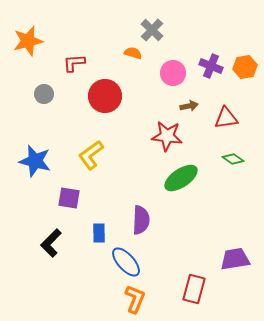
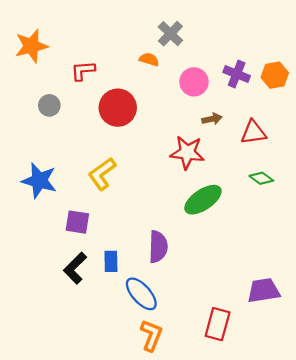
black L-shape: (51, 243) -> (75, 268), moved

